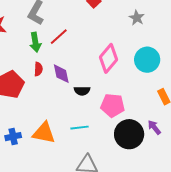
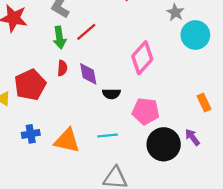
cyan circle: (147, 60) -> (195, 35), moved
blue cross: (13, 137) -> (31, 134), moved

